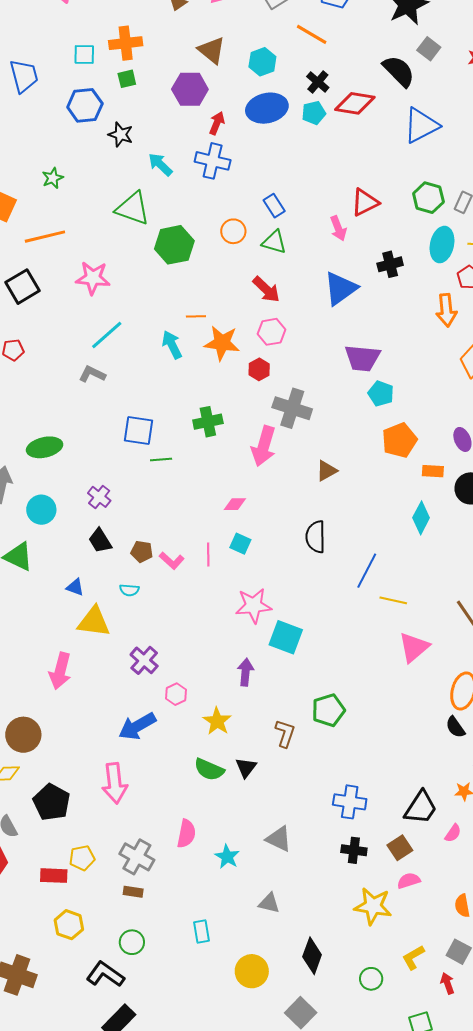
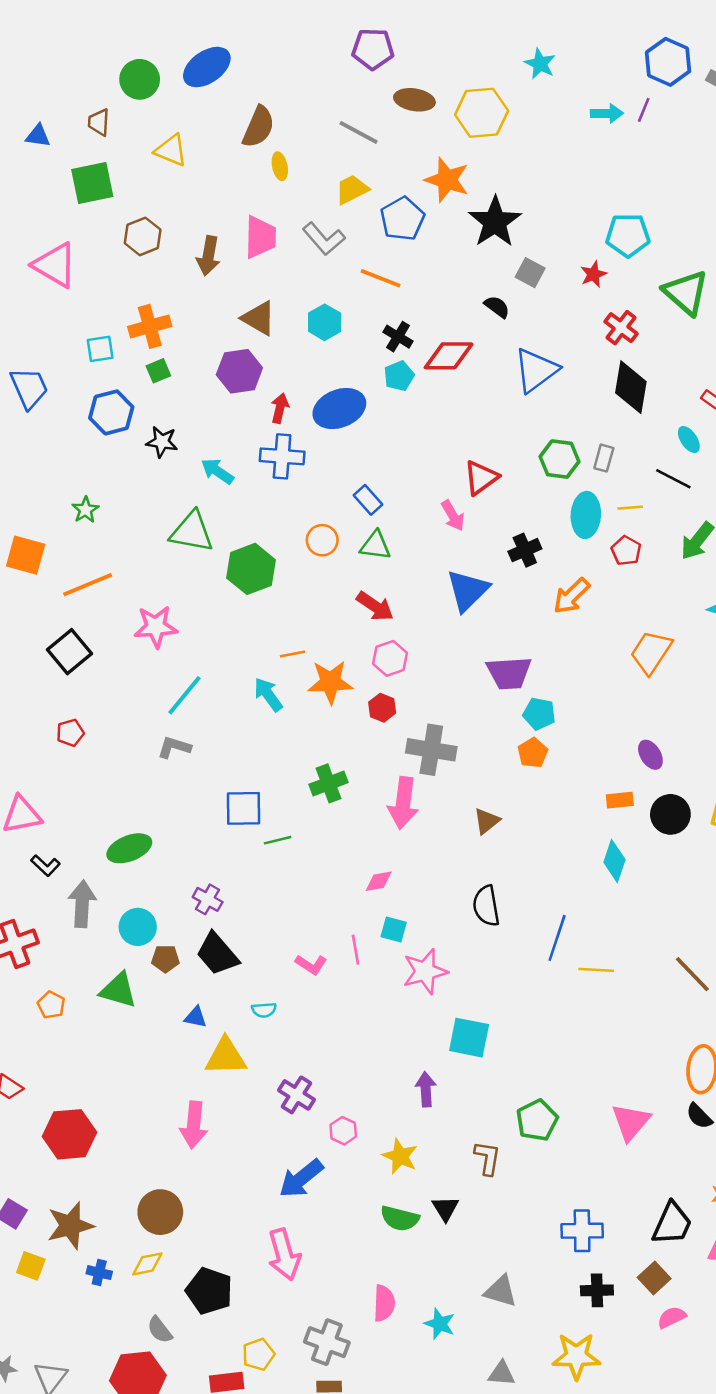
black semicircle: (399, 71) -> (497, 307), size x0.6
blue ellipse: (267, 108) -> (339, 409), moved
orange arrow: (446, 310) -> (571, 596), moved, turned 60
orange pentagon: (399, 440) -> (533, 753), moved, size x0.7
black trapezoid: (100, 541) -> (217, 954), size x1.4
brown pentagon: (142, 552) -> (165, 959), moved
pink star: (253, 606) -> (425, 971), moved
pink triangle: (414, 647) -> (631, 1122), moved
yellow star: (373, 906) -> (576, 1356), moved

